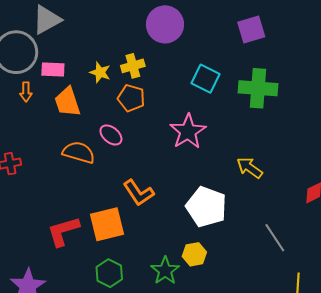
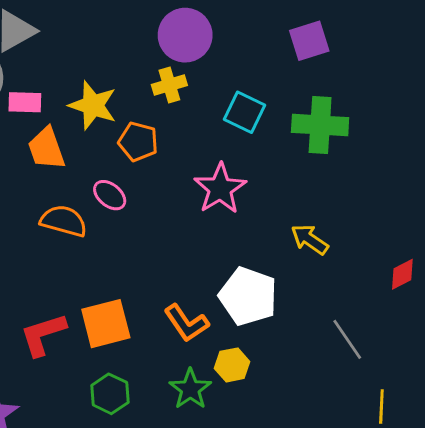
yellow cross: (133, 66) -> (169, 85), moved
yellow star: (100, 72) -> (93, 105), size x1.6
orange L-shape: (139, 193) -> (186, 323), moved

